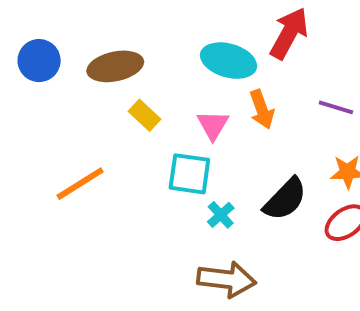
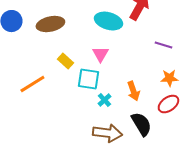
orange arrow: (262, 109) -> (133, 91), moved
yellow rectangle: (145, 115) -> (65, 61), moved
black semicircle: (285, 199) -> (141, 124), moved, turned -75

